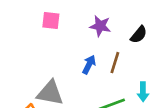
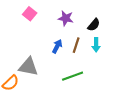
pink square: (51, 21) -> (30, 14), turned 32
cyan arrow: (143, 92) -> (96, 45), moved

